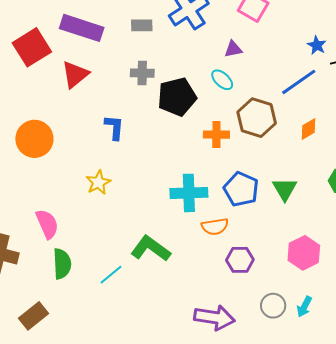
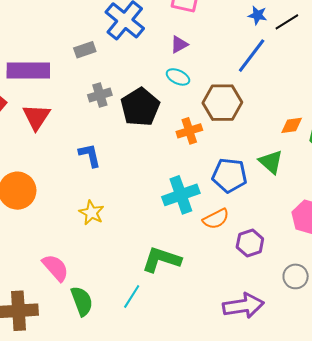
orange diamond: (308, 129) -> (292, 125), moved, turned 40

